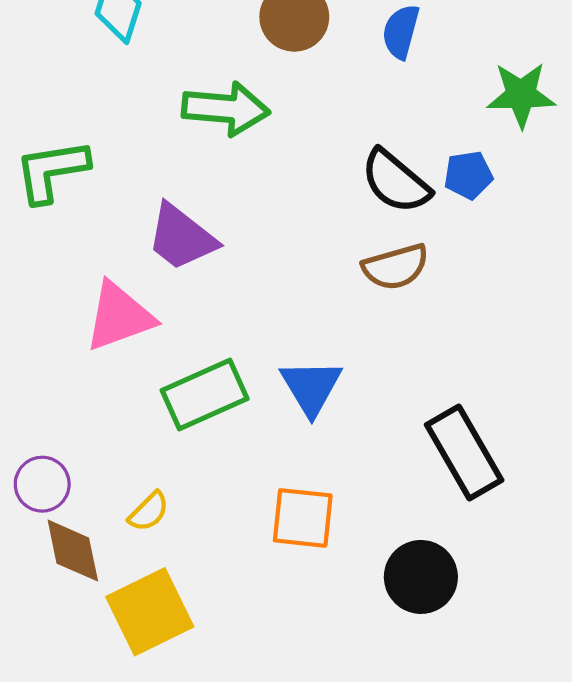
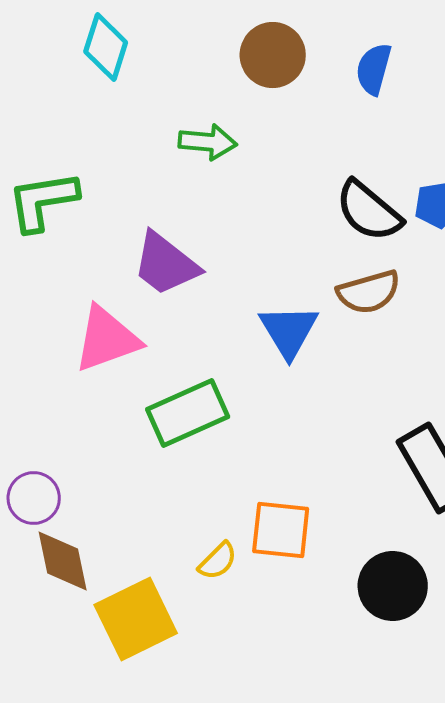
green arrow: (226, 109) -> (208, 142), size x0.7
blue triangle: (311, 387) -> (289, 331), moved
yellow semicircle: (149, 512) -> (218, 561), moved

